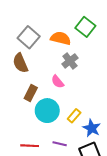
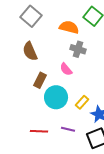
gray square: (29, 37) -> (31, 16), moved
gray cross: (70, 61) -> (78, 49), turned -35

